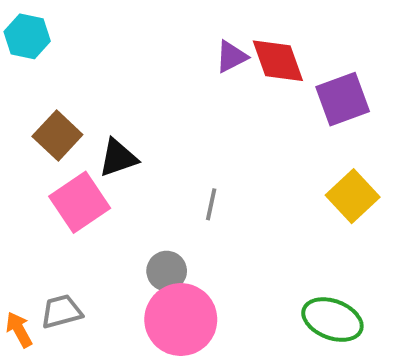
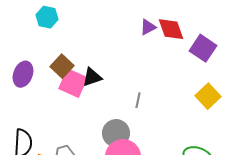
purple square: (343, 99) -> (203, 48), turned -36
pink square: (80, 202) -> (73, 83), moved, turned -32
gray circle: (167, 271) -> (116, 133), size x1.4

